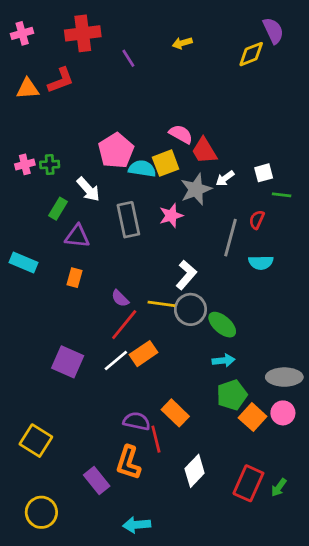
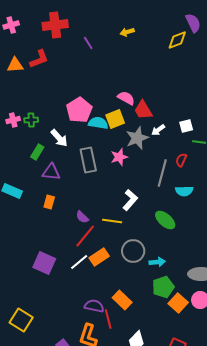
gray circle: (190, 309) -> (133, 251), moved
green ellipse: (222, 325) -> (165, 220), moved

